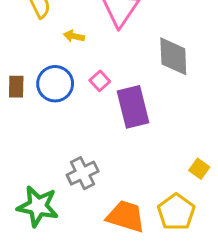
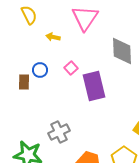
blue circle: (55, 84) -> (40, 70), size x0.6
brown rectangle: (16, 87) -> (24, 82), moved

